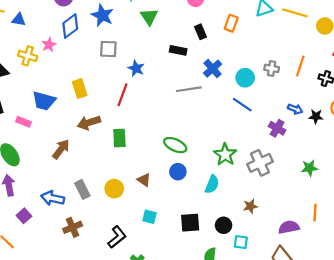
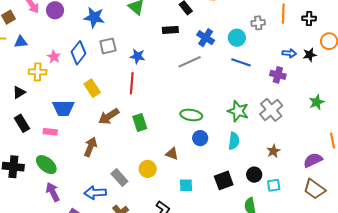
blue diamond: (70, 26) -> (79, 53), moved

